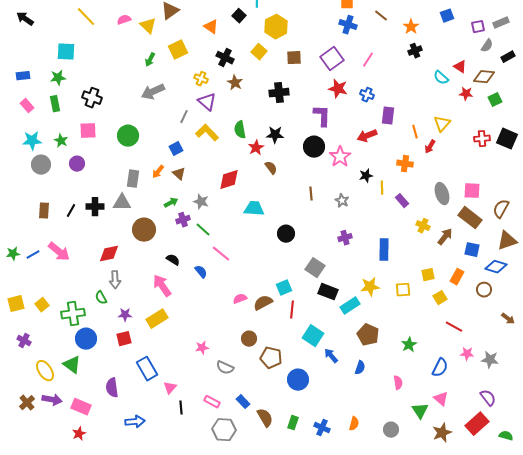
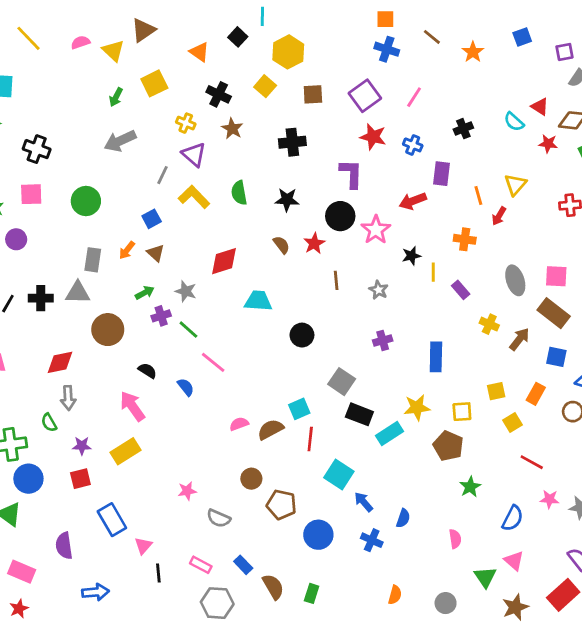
black cross: (415, 51) -> (463, 129), moved
red star: (256, 148) -> (314, 243), moved
brown pentagon: (368, 335) -> (448, 446), moved
blue cross: (322, 428) -> (372, 540), moved

